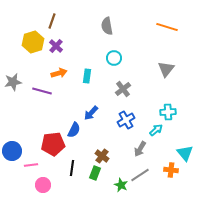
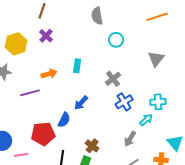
orange line: (167, 27) -> (157, 17), turned -35
yellow hexagon: (33, 42) -> (16, 44), moved
cyan circle: (114, 58) -> (116, 40), moved
orange arrow: (59, 73) -> (49, 74), moved
purple line: (42, 91) -> (30, 93), moved, turned -30
blue cross: (126, 120) -> (124, 102), moved

